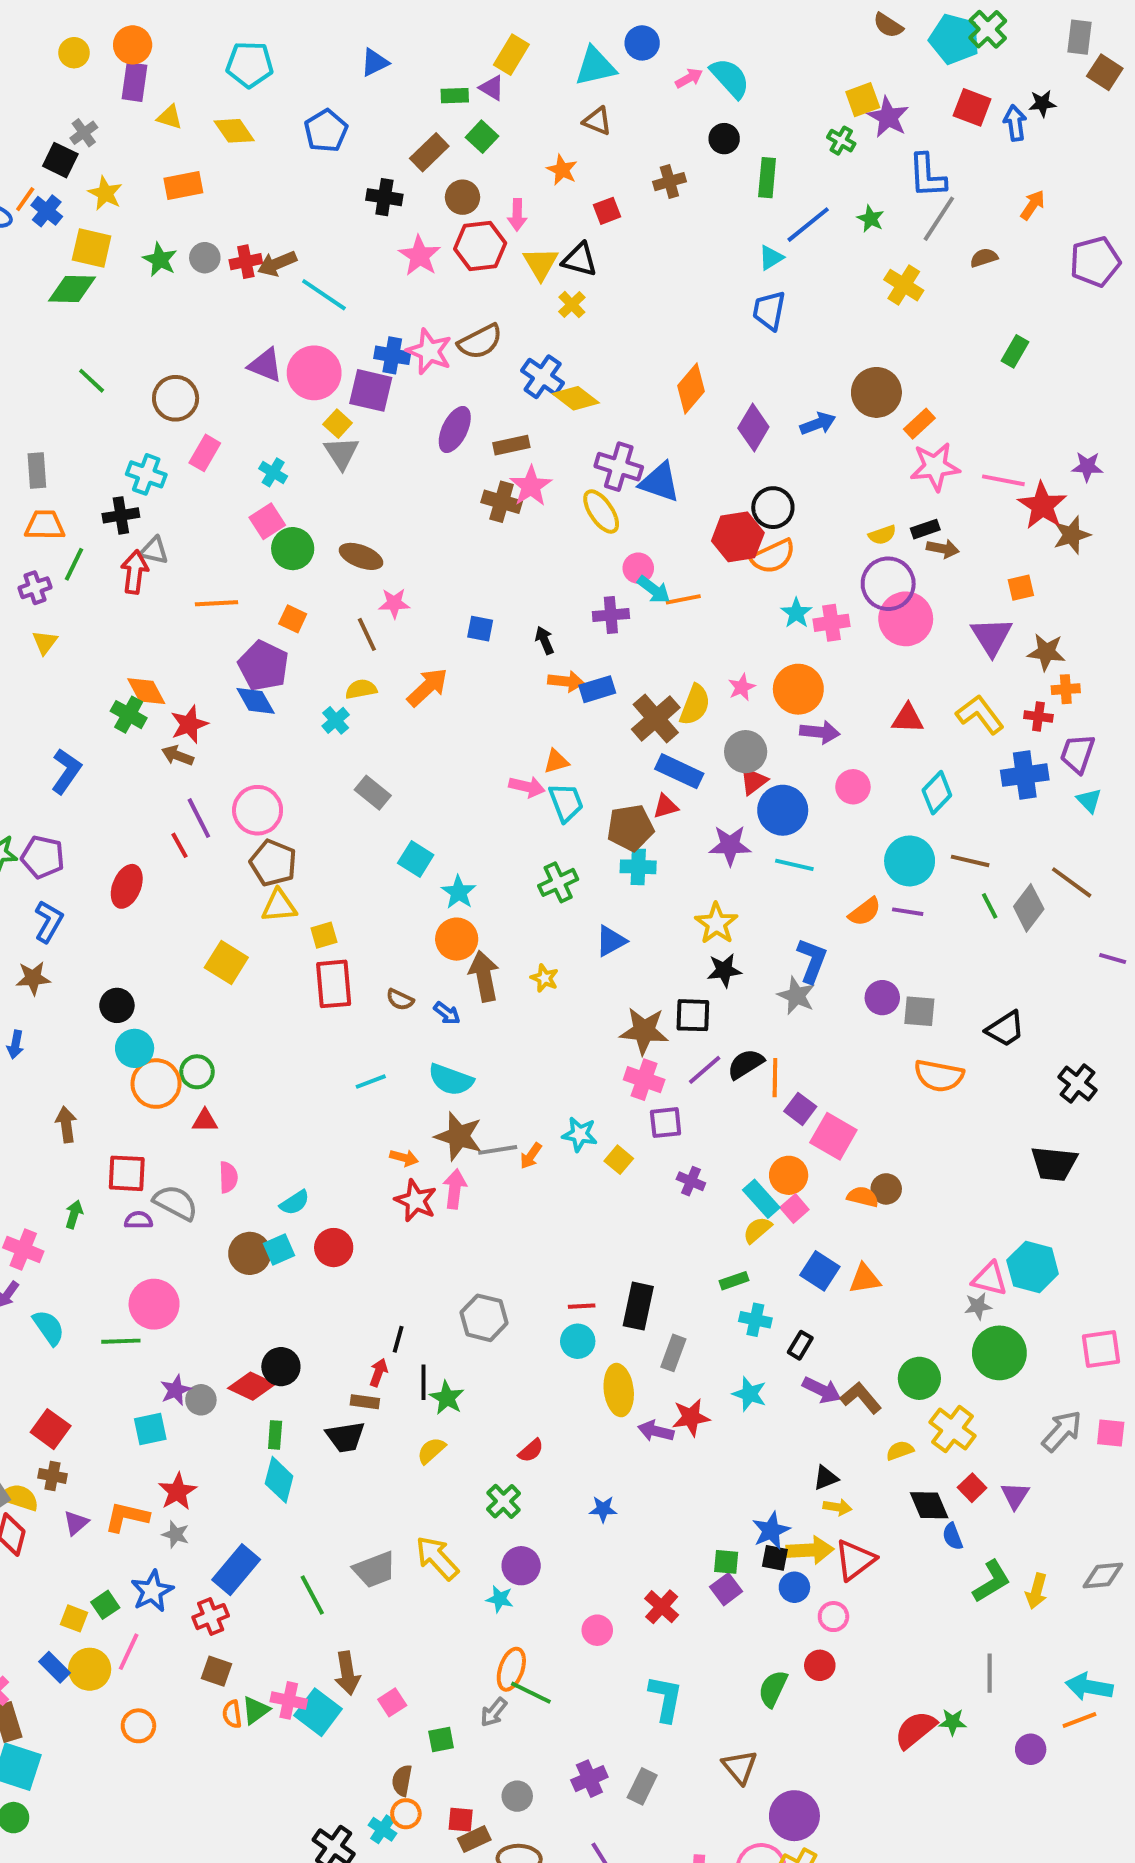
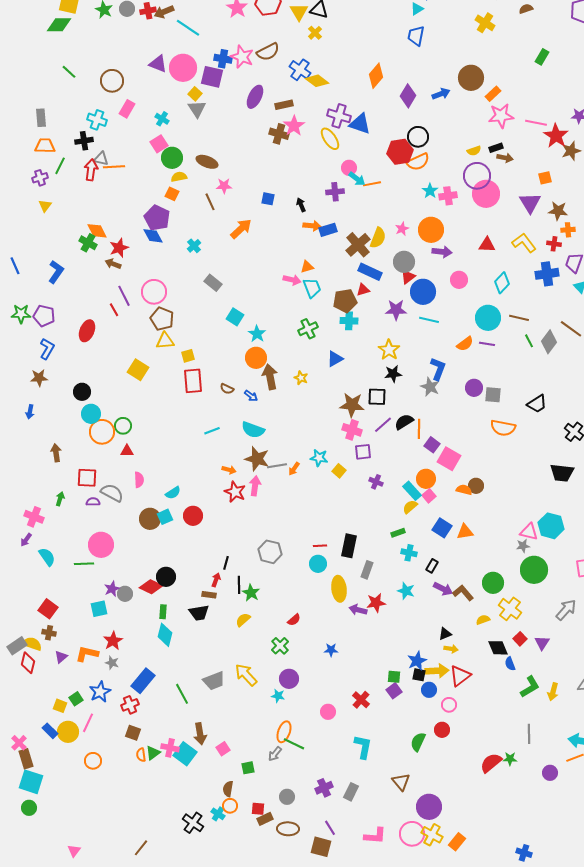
orange line: (217, 603) -> (114, 167), moved
yellow semicircle: (361, 689) -> (179, 177), moved

